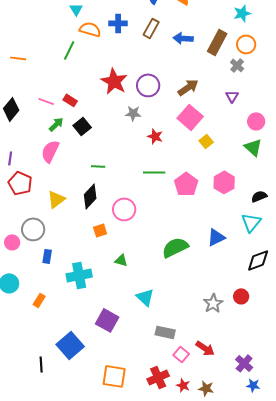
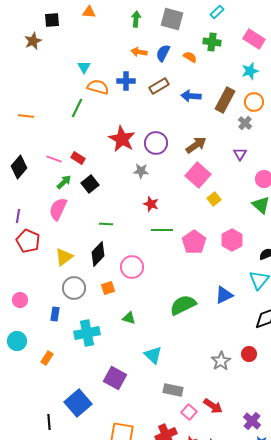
brown rectangle: (151, 28) -> (159, 86), turned 30
red star: (155, 136) -> (151, 204), moved
gray circle: (33, 229) -> (74, 288), moved

